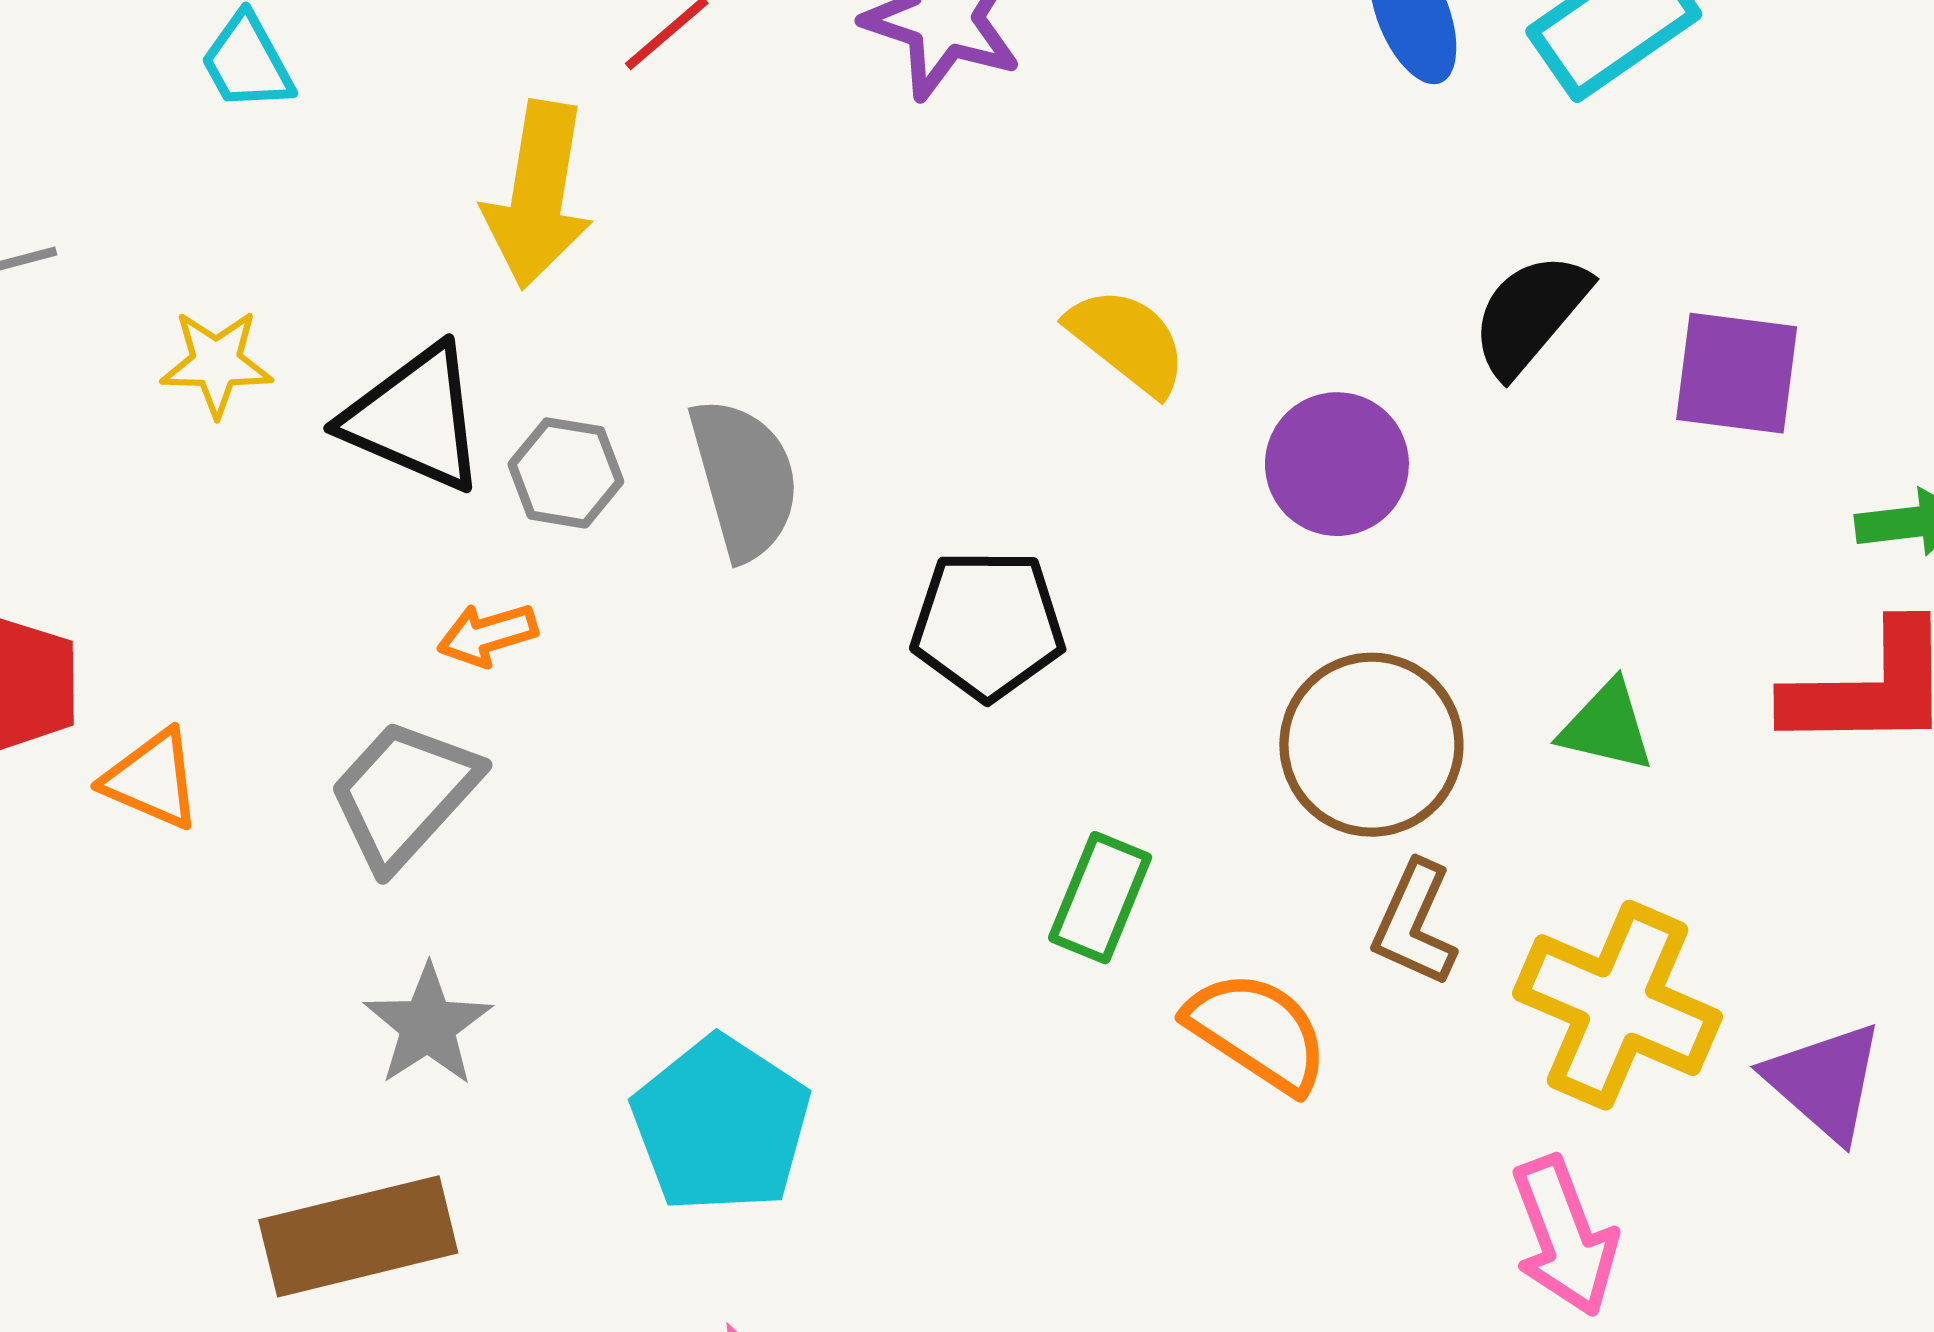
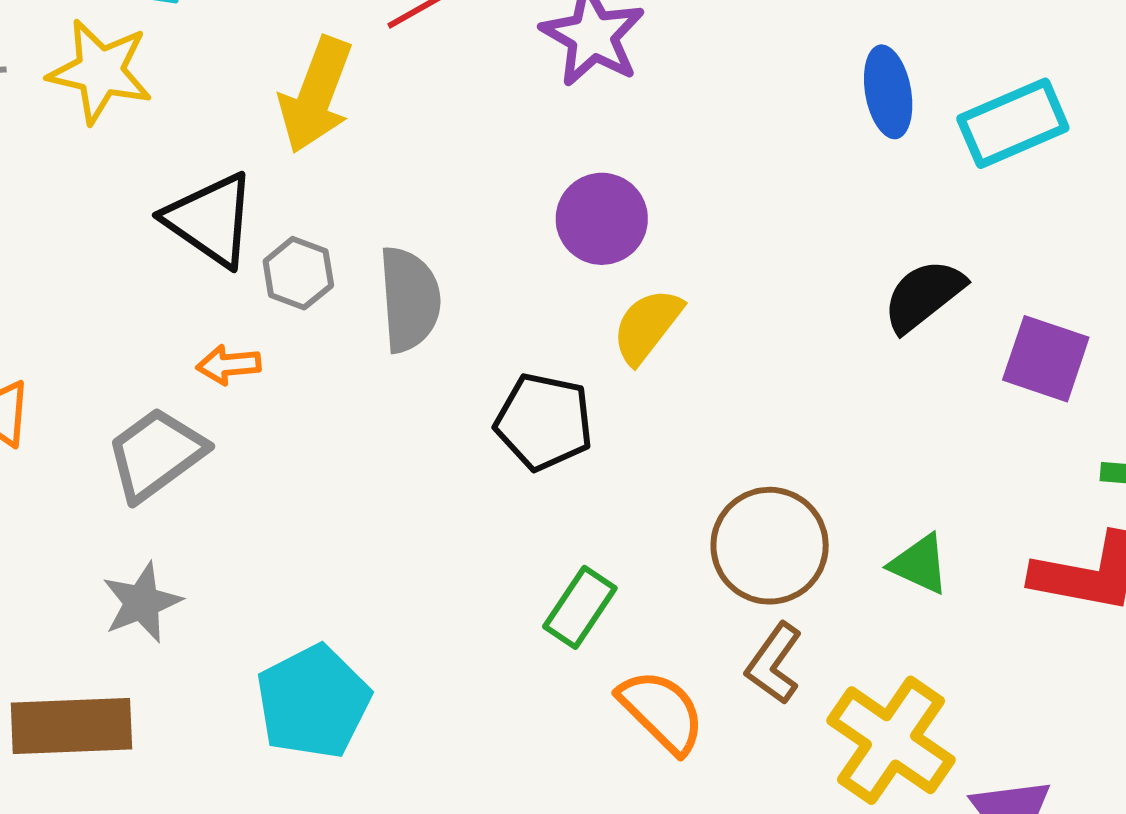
yellow semicircle: (1127, 341) -> (647, 326), moved, turned -102
yellow star: (216, 363) -> (100, 71), moved, size x1.5
purple circle: (1337, 464) -> (602, 219), moved

